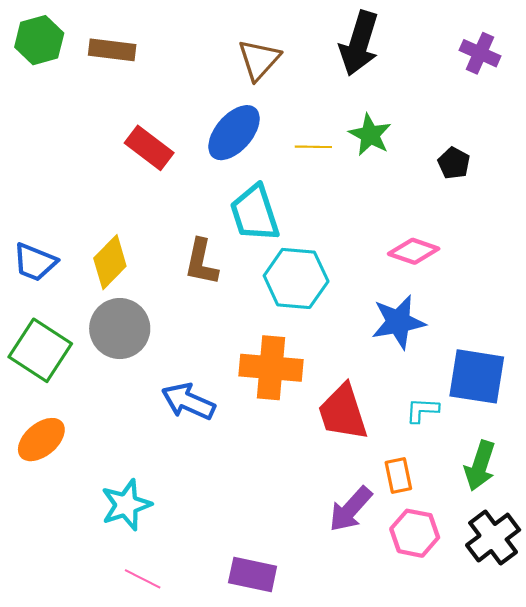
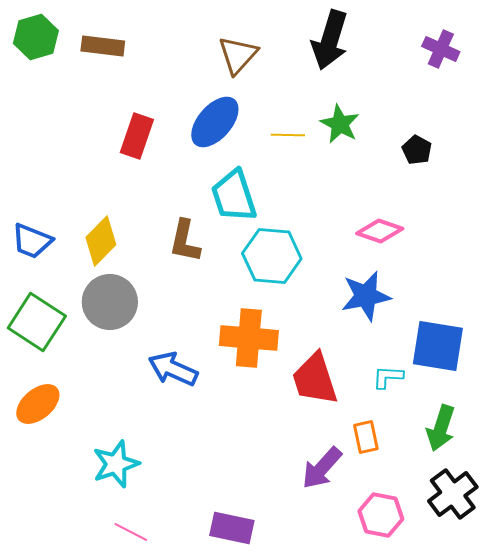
red rectangle: (149, 148) -> (137, 136), turned 72
pink hexagon: (415, 533) -> (381, 515), moved

